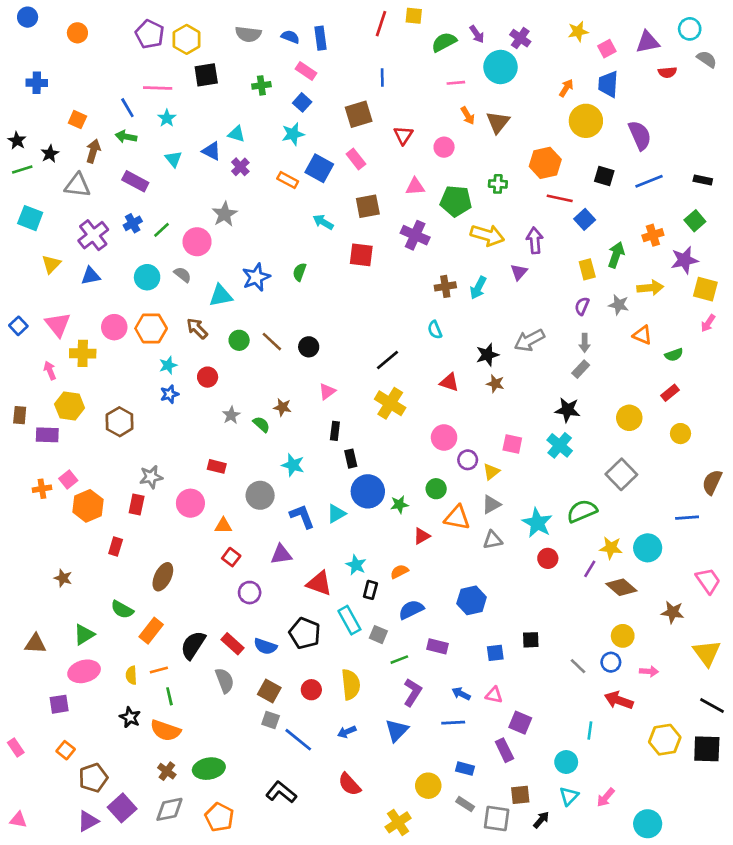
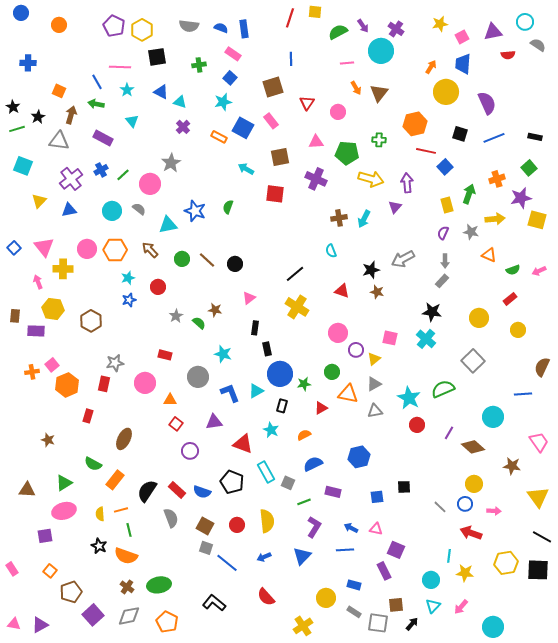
blue triangle: (211, 151) -> (161, 92), moved
blue star: (256, 277) -> (195, 211), turned -30
pink arrow: (708, 323) -> (539, 271), moved, turned 32
yellow star: (611, 548) -> (465, 573), moved
black rectangle: (370, 590) -> (282, 406), moved
purple triangle: (88, 821) -> (40, 625), moved

